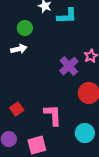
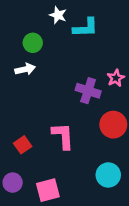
purple cross: (69, 66) -> (88, 91), turned -30
pink L-shape: (53, 115) -> (63, 136), moved

